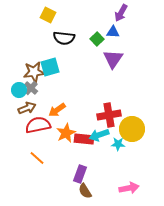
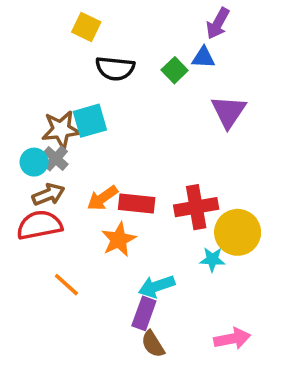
purple triangle: (113, 59) -> (229, 112), moved
red semicircle: (38, 125) -> (39, 225), moved
cyan arrow: (99, 135) -> (157, 286), moved
red rectangle: (84, 139) -> (137, 204), moved

